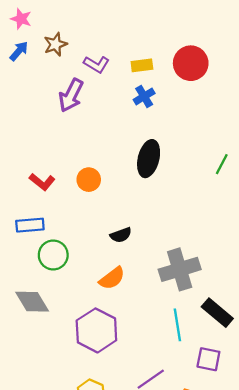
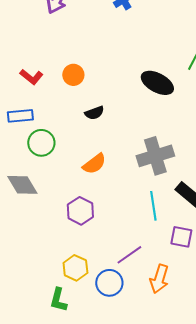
black ellipse: (149, 159) -> (157, 83), moved, turned -76
black semicircle: (121, 235) -> (94, 113), moved
purple hexagon: (96, 330) -> (80, 211), size x0.7

